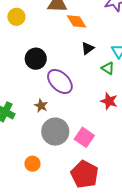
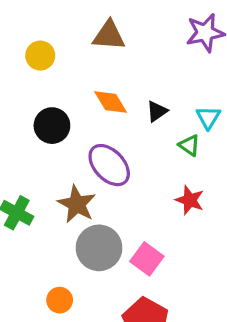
orange diamond: (76, 21) -> (111, 102), moved
black circle: (36, 59) -> (52, 126), moved
brown star: (41, 106) -> (77, 204), size x1.6

